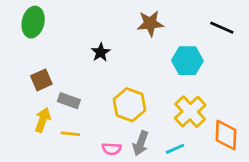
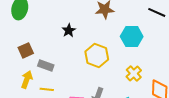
yellow hexagon: (130, 105) -> (97, 55), moved
yellow cross: (190, 112) -> (134, 73), size x0.7

